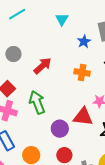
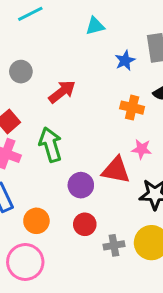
cyan triangle: (62, 19) -> (95, 26), turned 40
orange cross: (82, 72) -> (132, 108), moved

